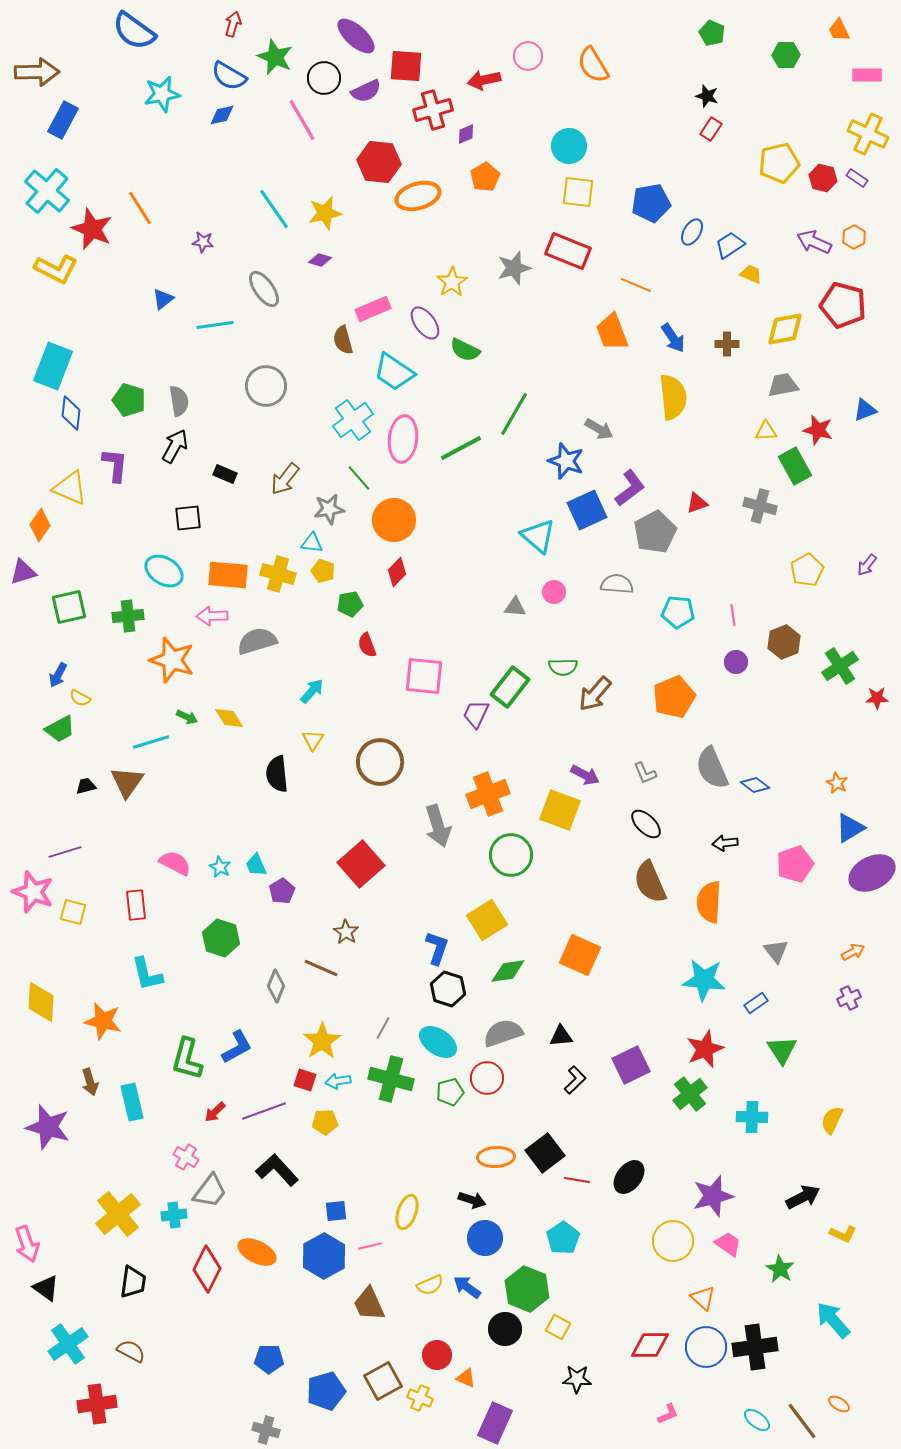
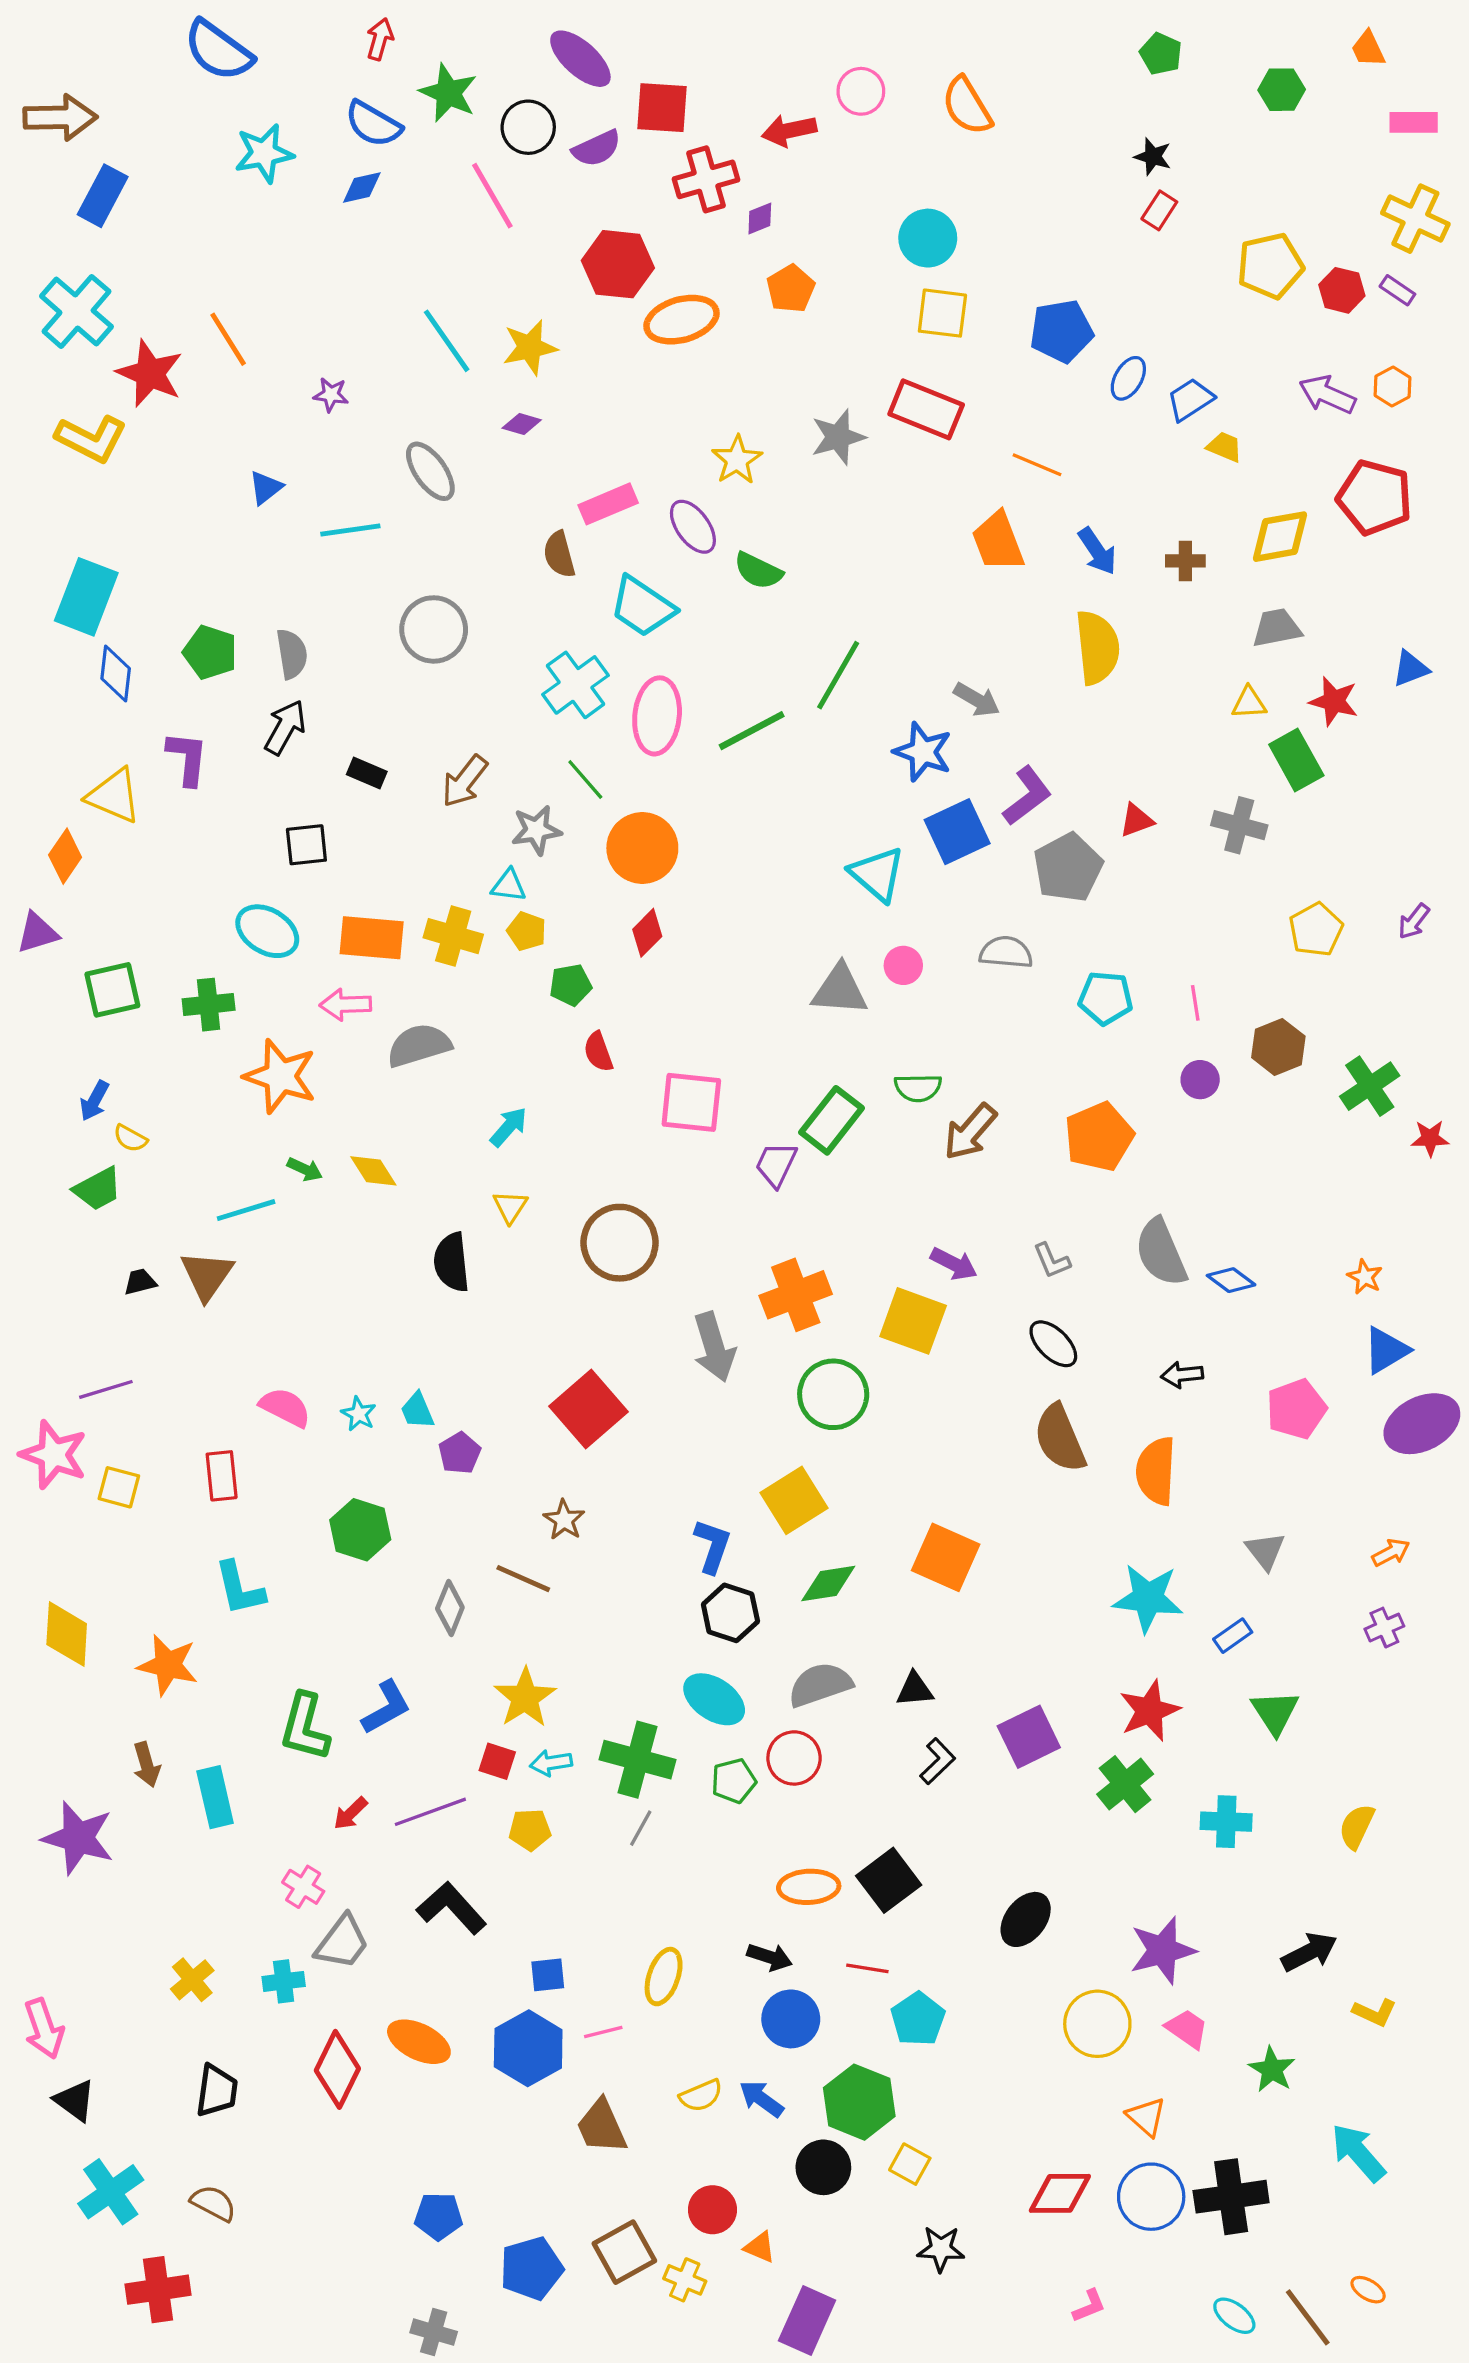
gray triangle: (515, 607) -> (840, 990), size x1.6
gray line: (383, 1028) -> (641, 1828), moved
red line: (577, 1180) -> (867, 1968), moved
yellow cross: (118, 1214) -> (192, 1980), size x0.6

